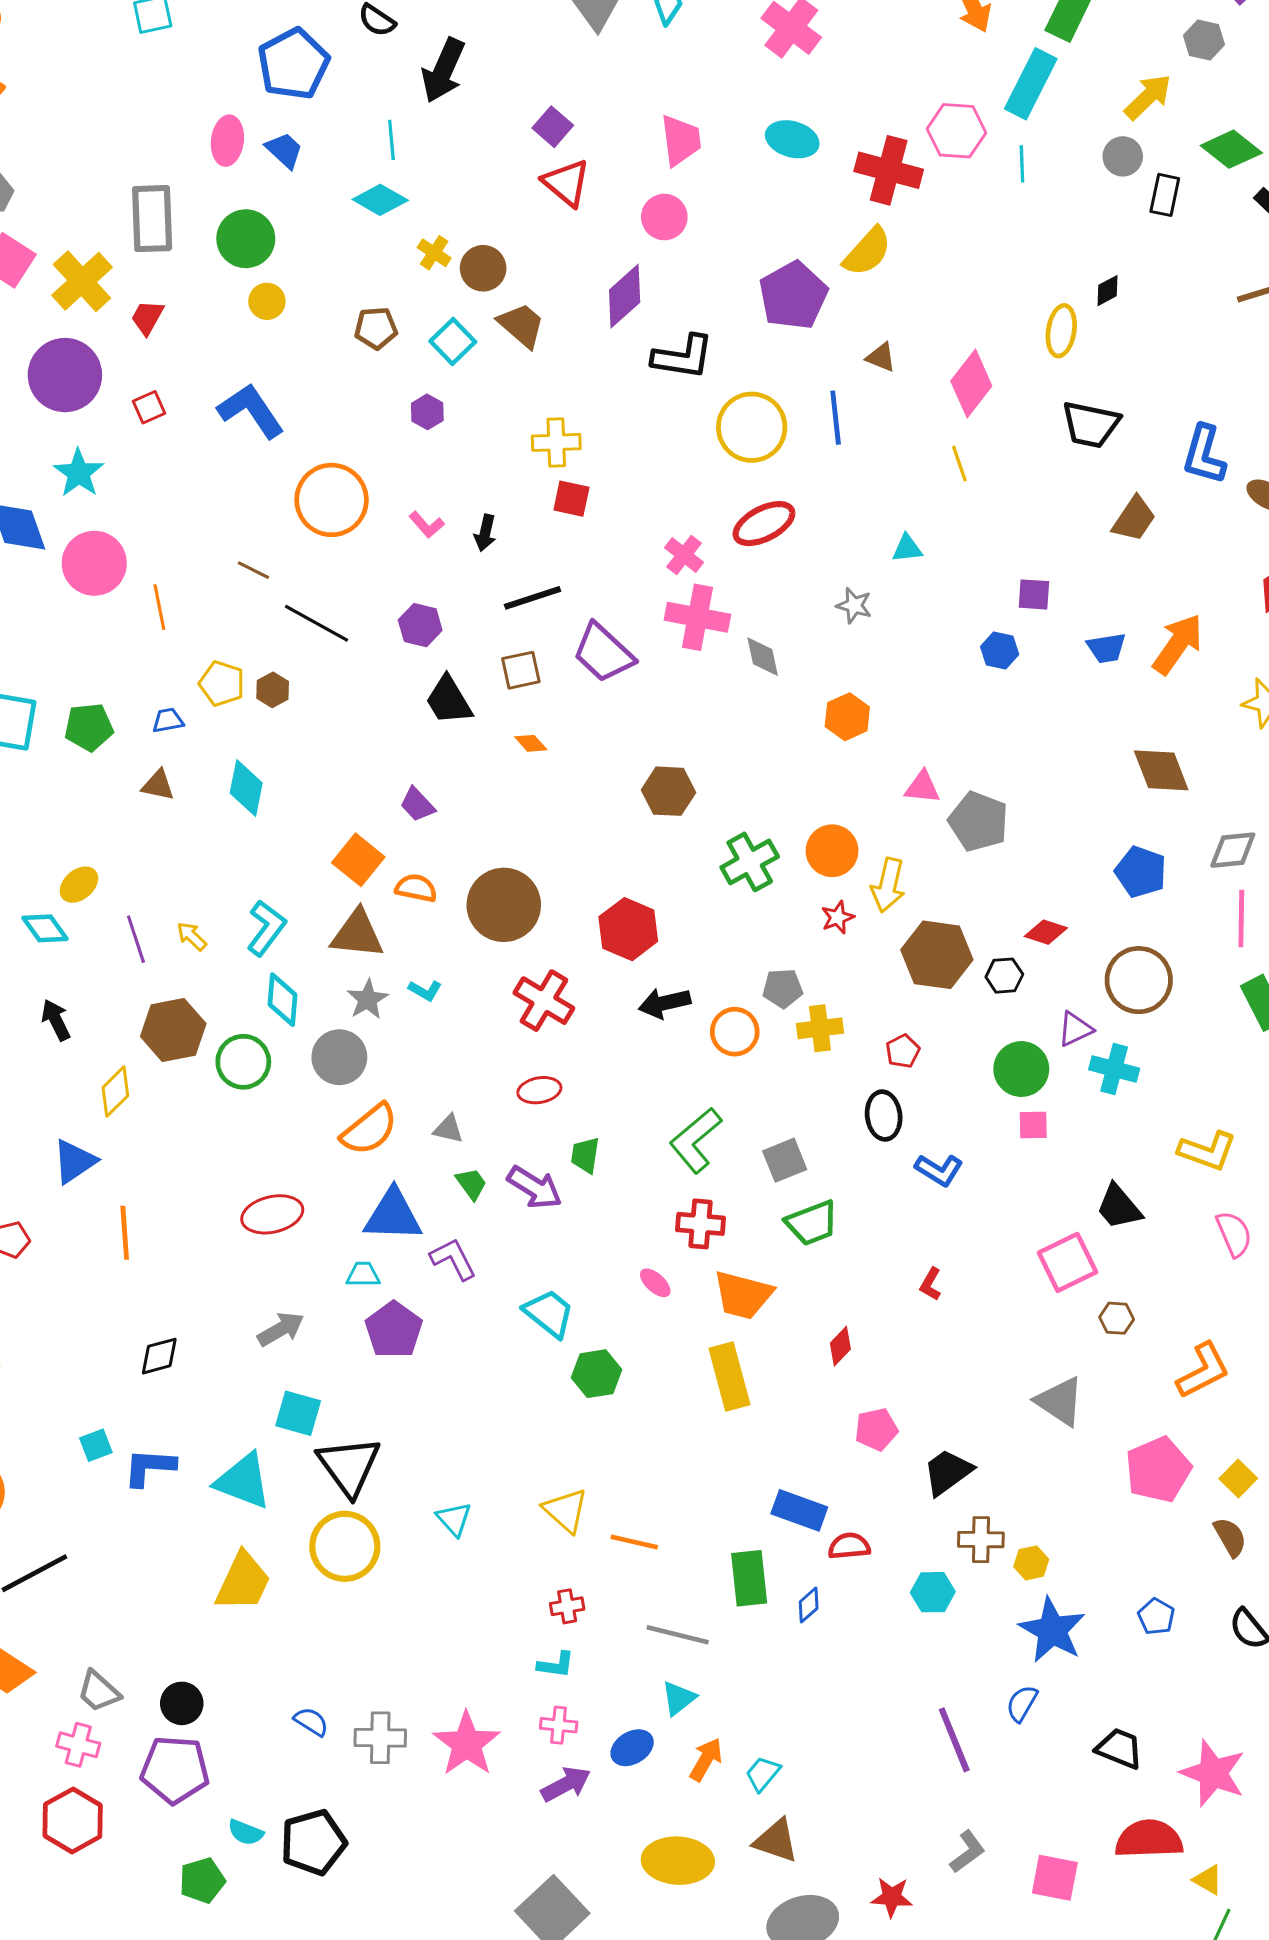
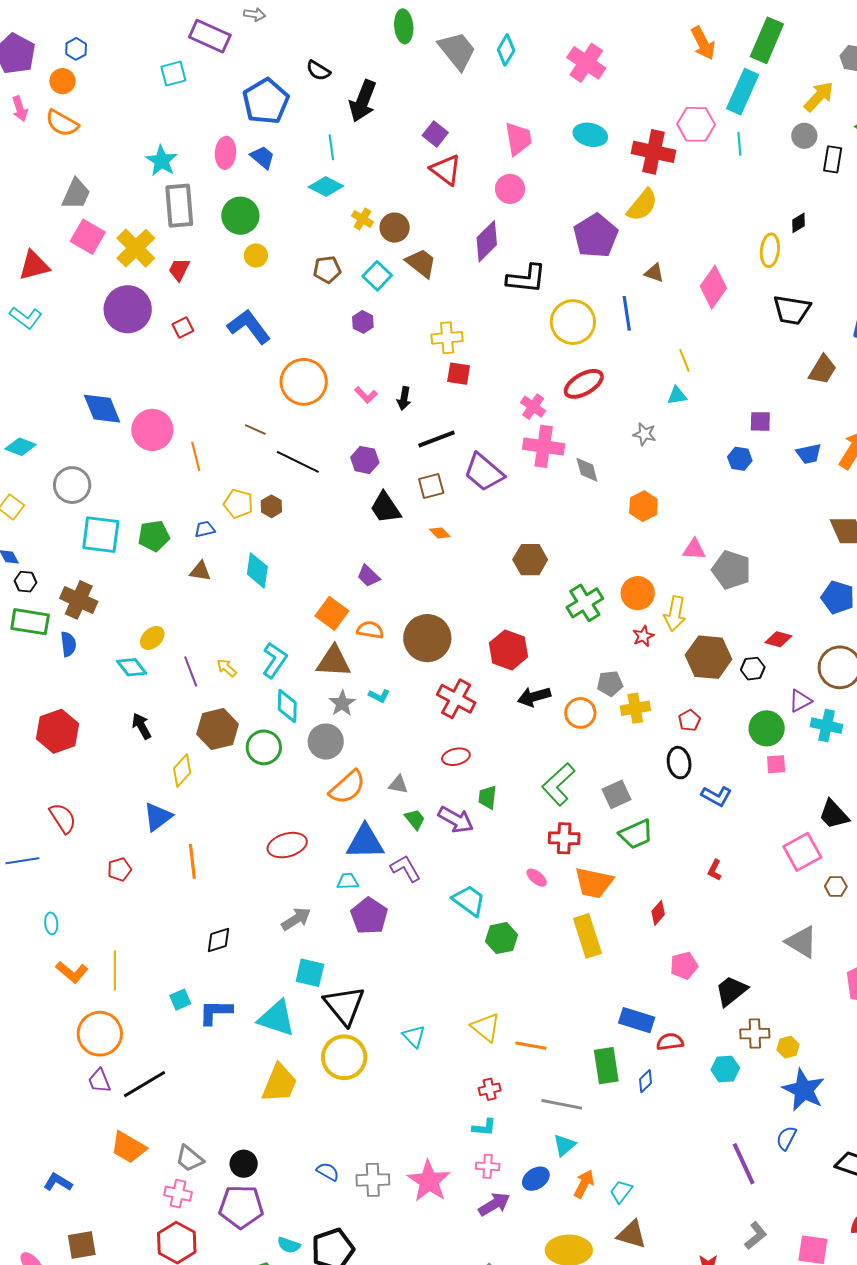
yellow line: (959, 464) -> (684, 360), moved
cyan star: (79, 473) -> (162, 161), moved

